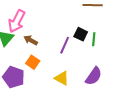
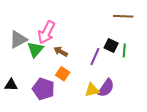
purple semicircle: (94, 76) -> (106, 88), moved
yellow triangle: (62, 78) -> (92, 90), turned -42

